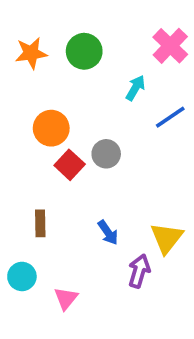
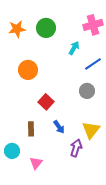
pink cross: (170, 46) -> (93, 25), turned 30
gray circle: (106, 154) -> (87, 91), moved
red square: (70, 165) -> (46, 102), moved
brown rectangle: (40, 223) -> (31, 129), moved

